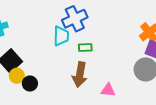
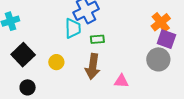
yellow circle: (17, 76) -> (56, 62), moved
black circle: (30, 83) -> (28, 87), moved

